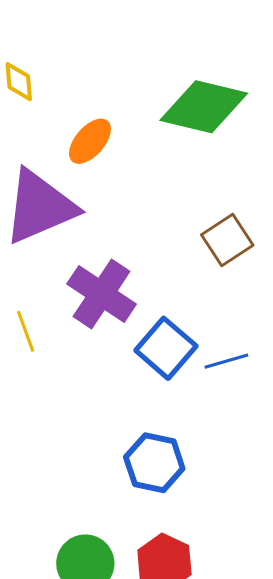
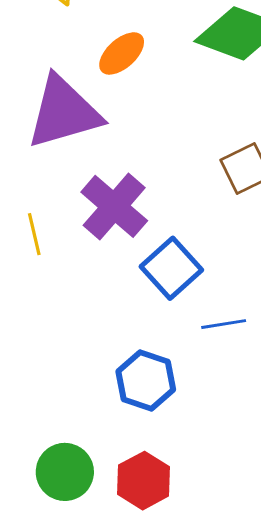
blue line: (226, 361) -> (224, 324), moved

